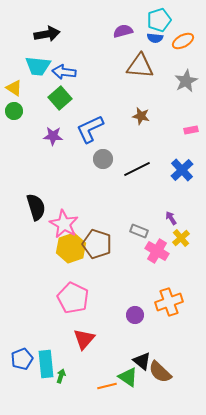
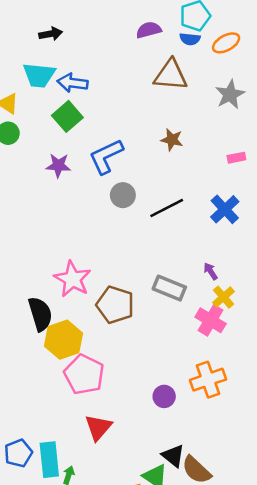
black arrow: (47, 34) -> (51, 34), size x0.7
black semicircle: (36, 207) -> (40, 314), moved
gray rectangle: (139, 231) -> (169, 288), size x1.4
yellow hexagon: (71, 248) -> (63, 340), moved
pink cross: (157, 251) -> (211, 320), moved

